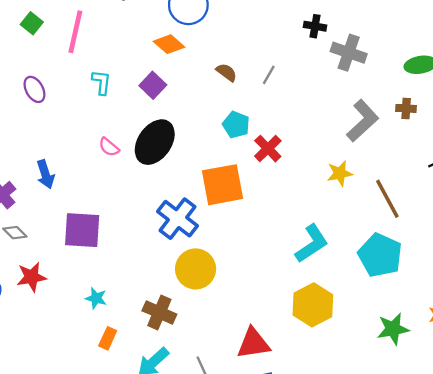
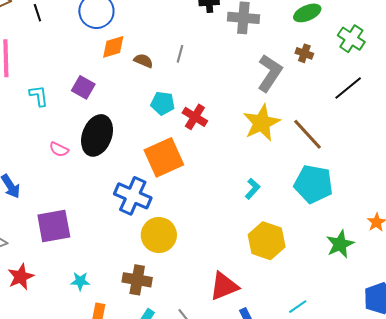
orange diamond: (169, 44) -> (113, 47), moved, turned -44
brown cross: (406, 108) -> (304, 53), turned 30
yellow star: (340, 173) -> (262, 123), size x1.6
cyan L-shape: (312, 244) -> (253, 189), size x0.6

